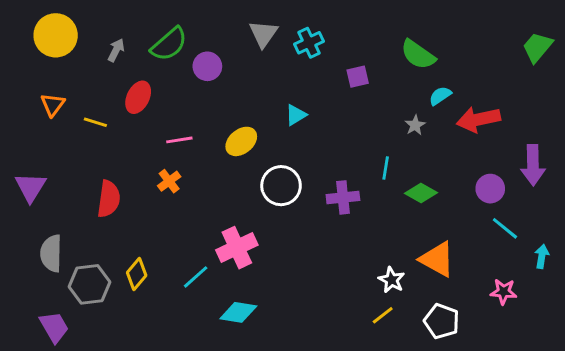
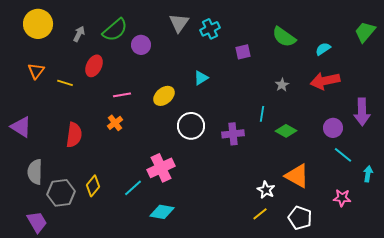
cyan semicircle: (440, 96) -> (323, 49), moved
purple triangle: (31, 187) -> (21, 127), turned -30

